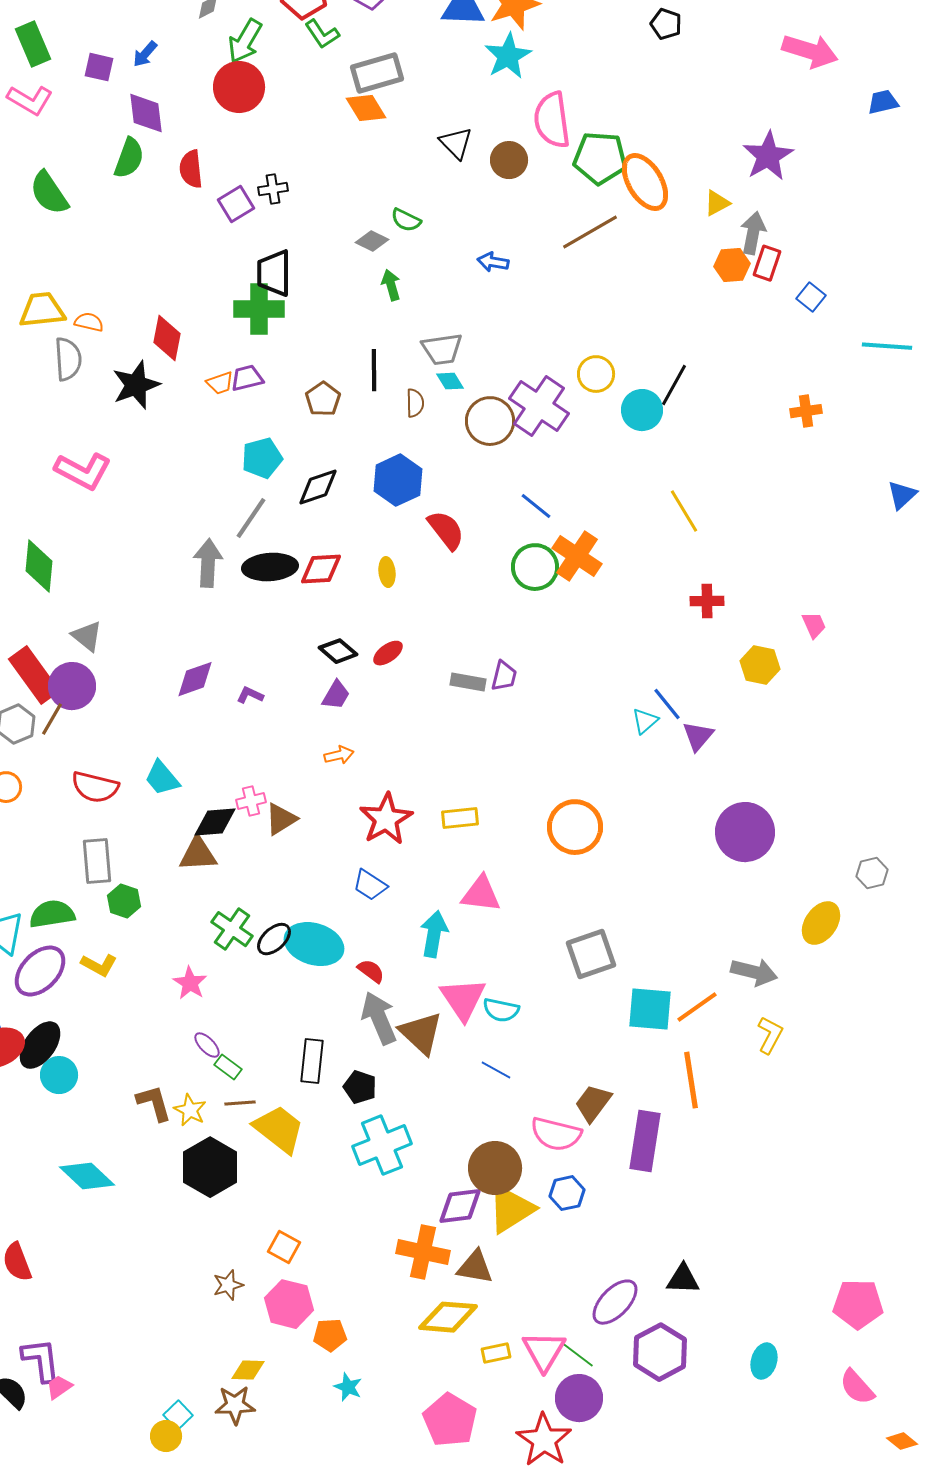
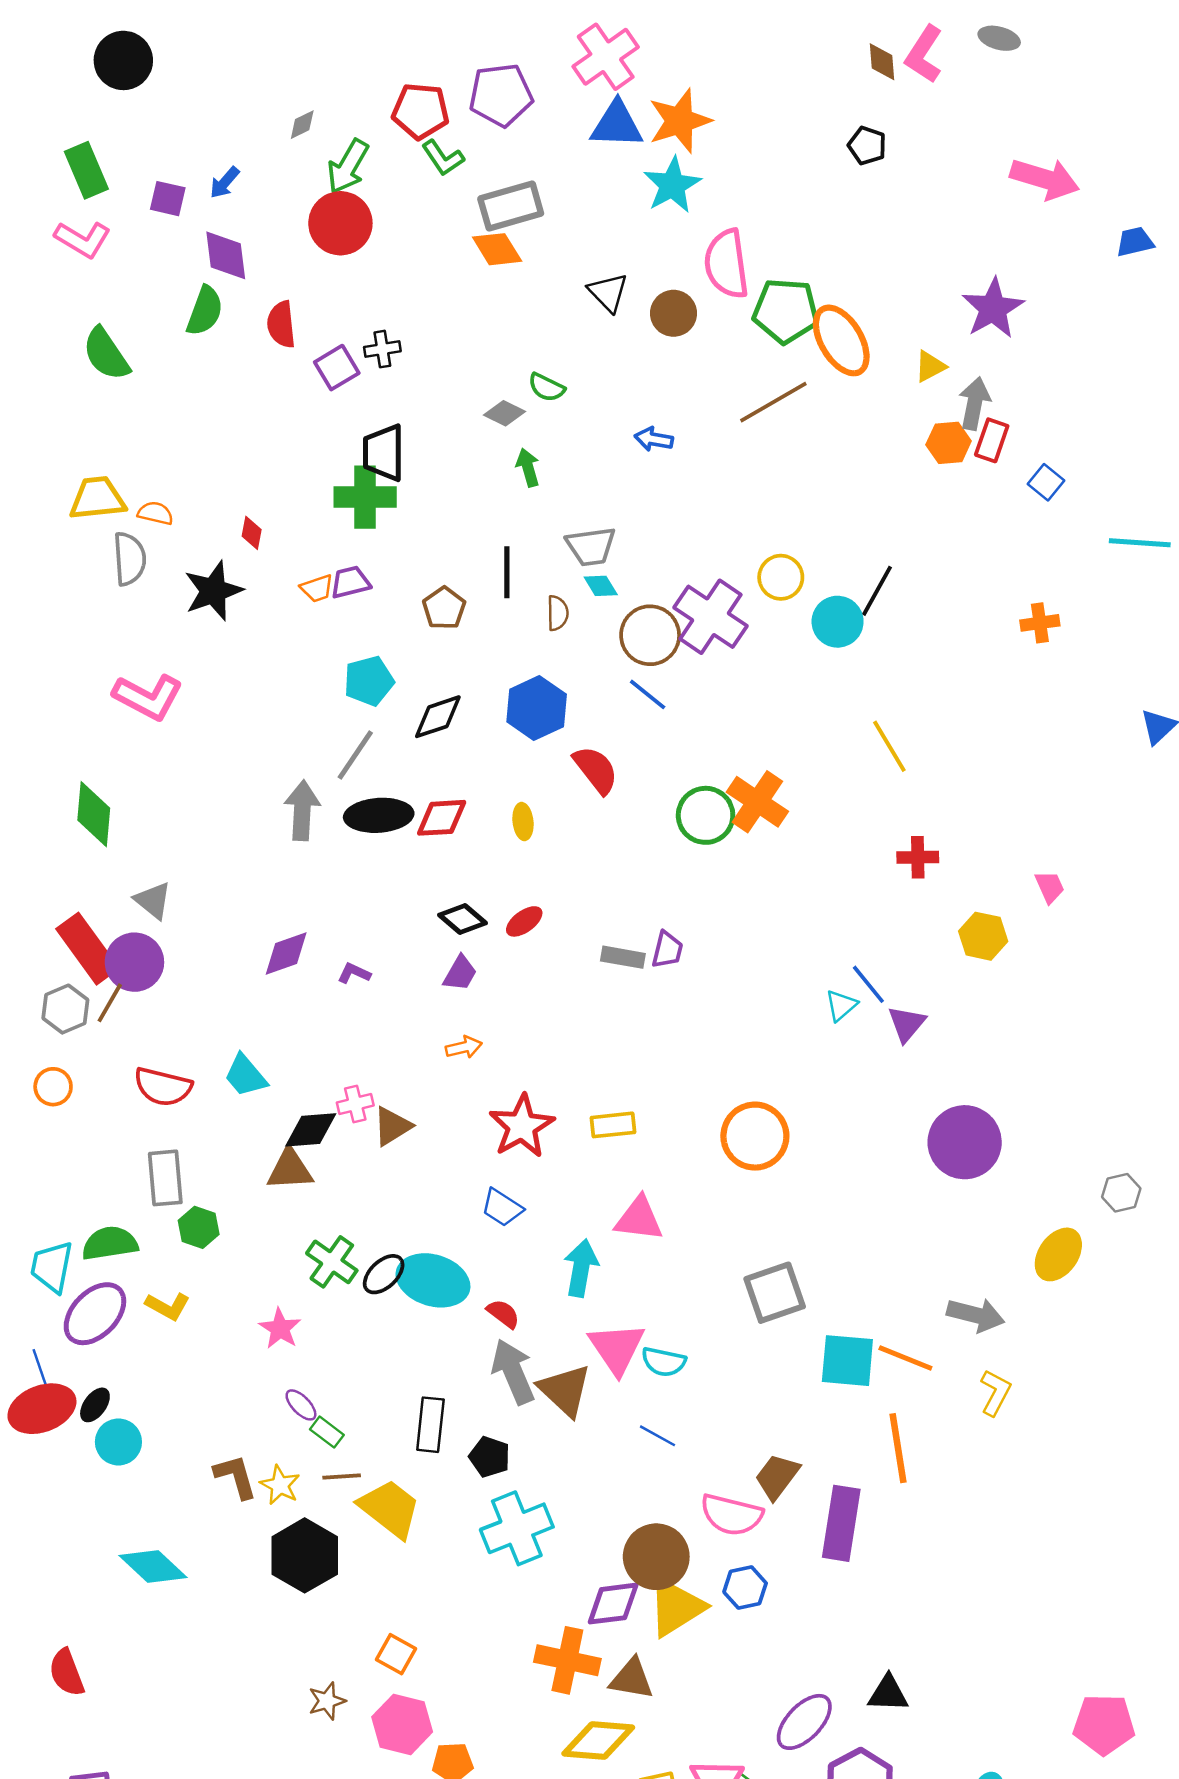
red diamond: (167, 338) -> (252, 533), size x0.6
blue line: (536, 506) -> (648, 694), moved
orange line: (697, 1007) -> (905, 1358), turned 57
black ellipse: (40, 1045) -> (95, 1405), size x0.6

